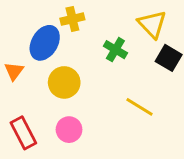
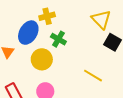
green cross: (115, 50) -> (58, 39), moved

